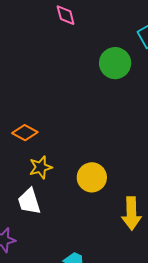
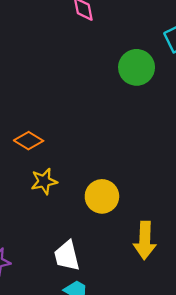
white trapezoid: (29, 201) -> (67, 256), moved

